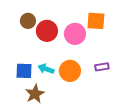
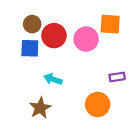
blue square: (24, 71) -> (30, 48), moved
orange circle: (70, 71) -> (98, 104), moved

